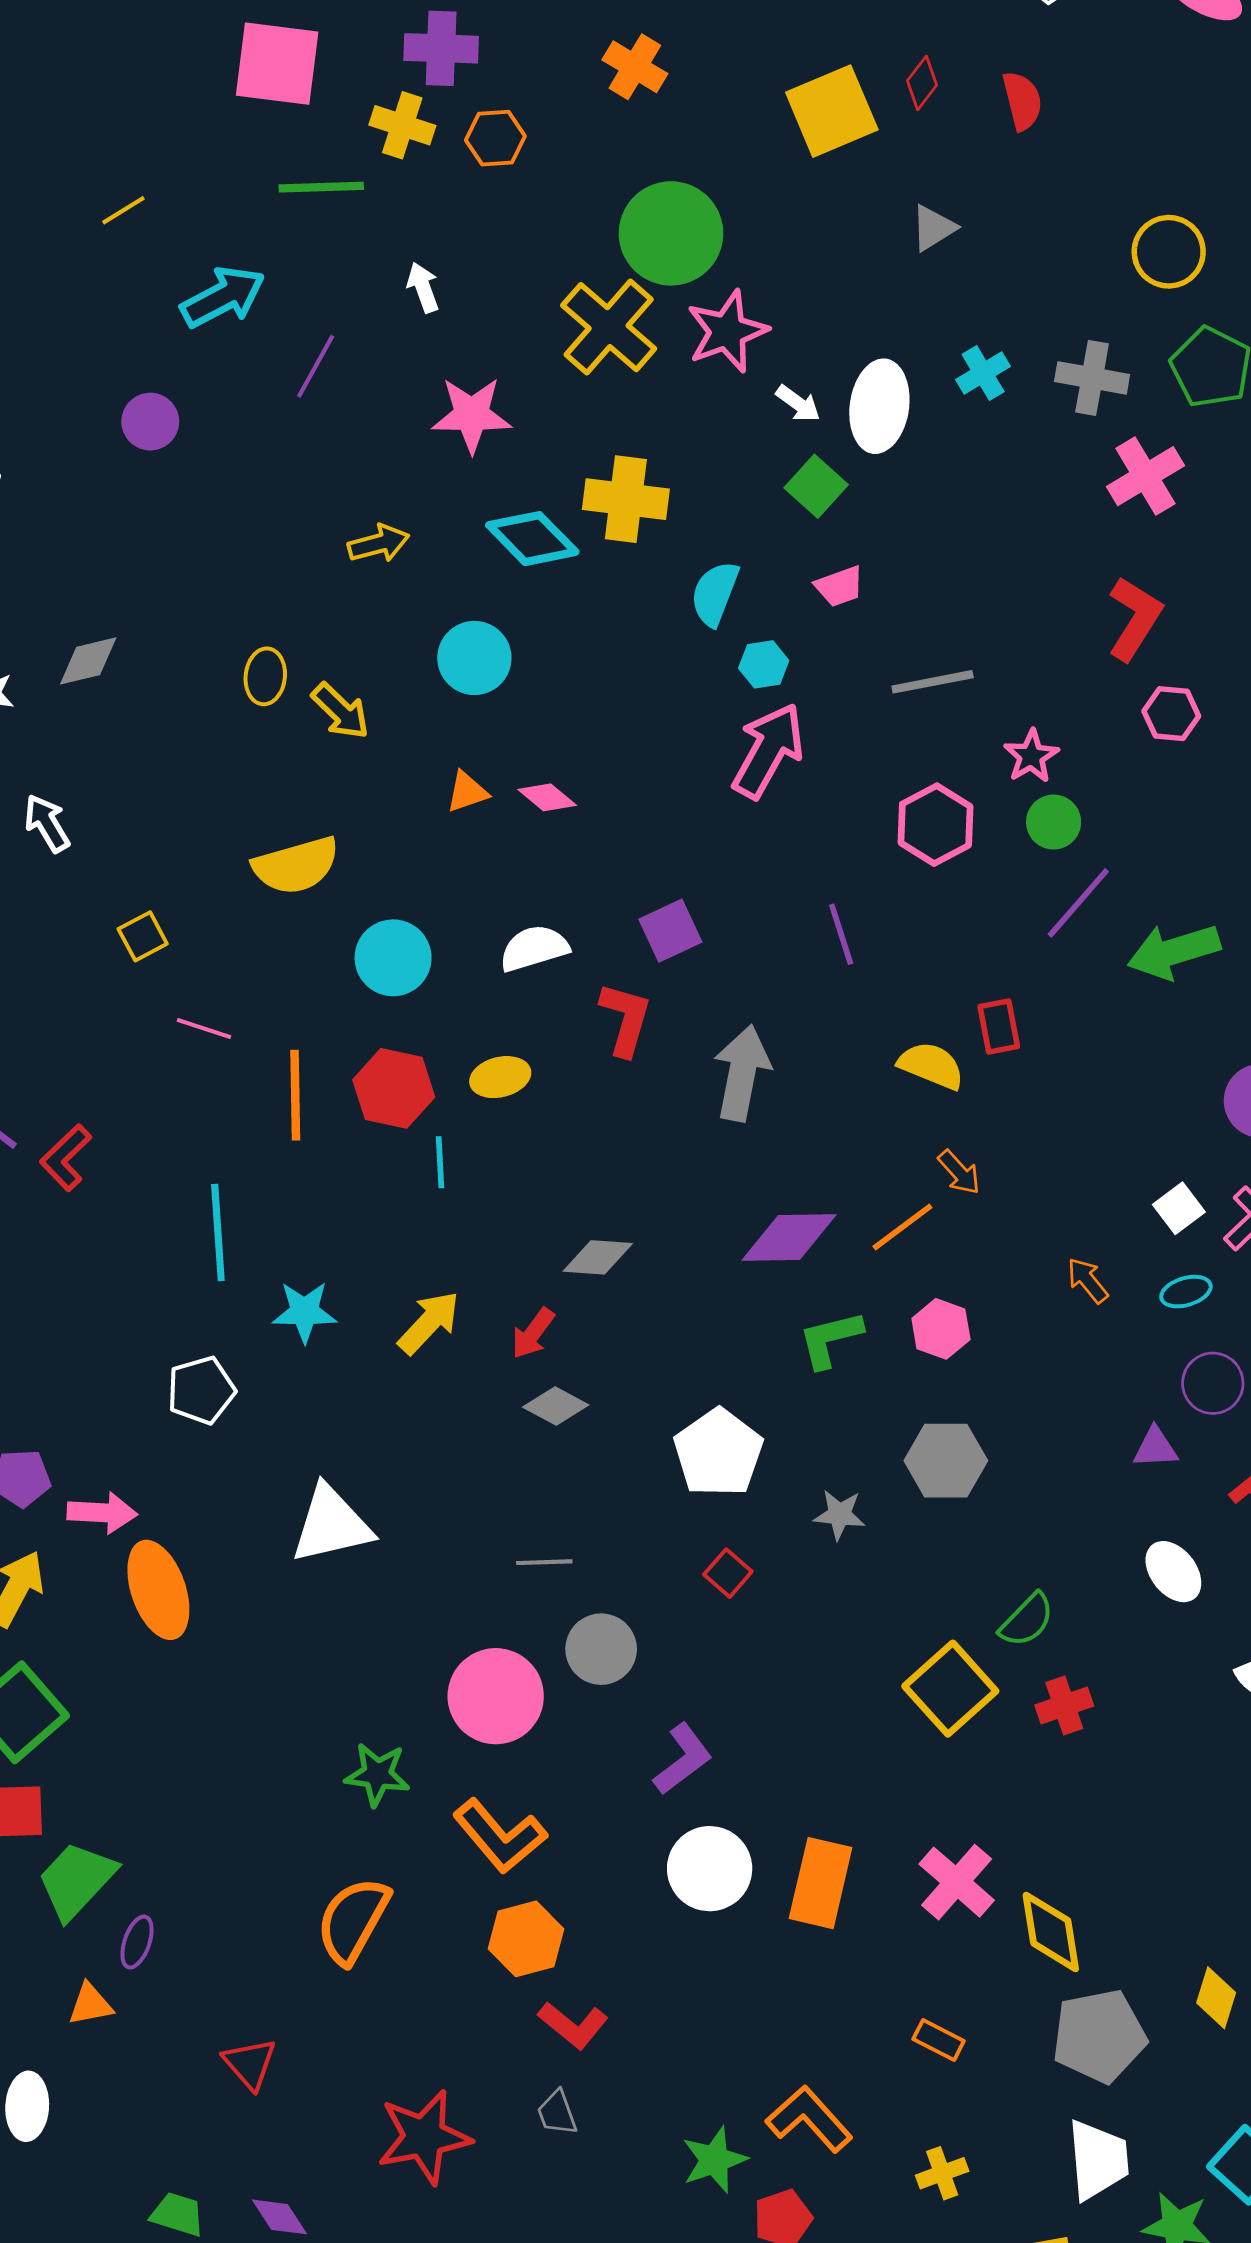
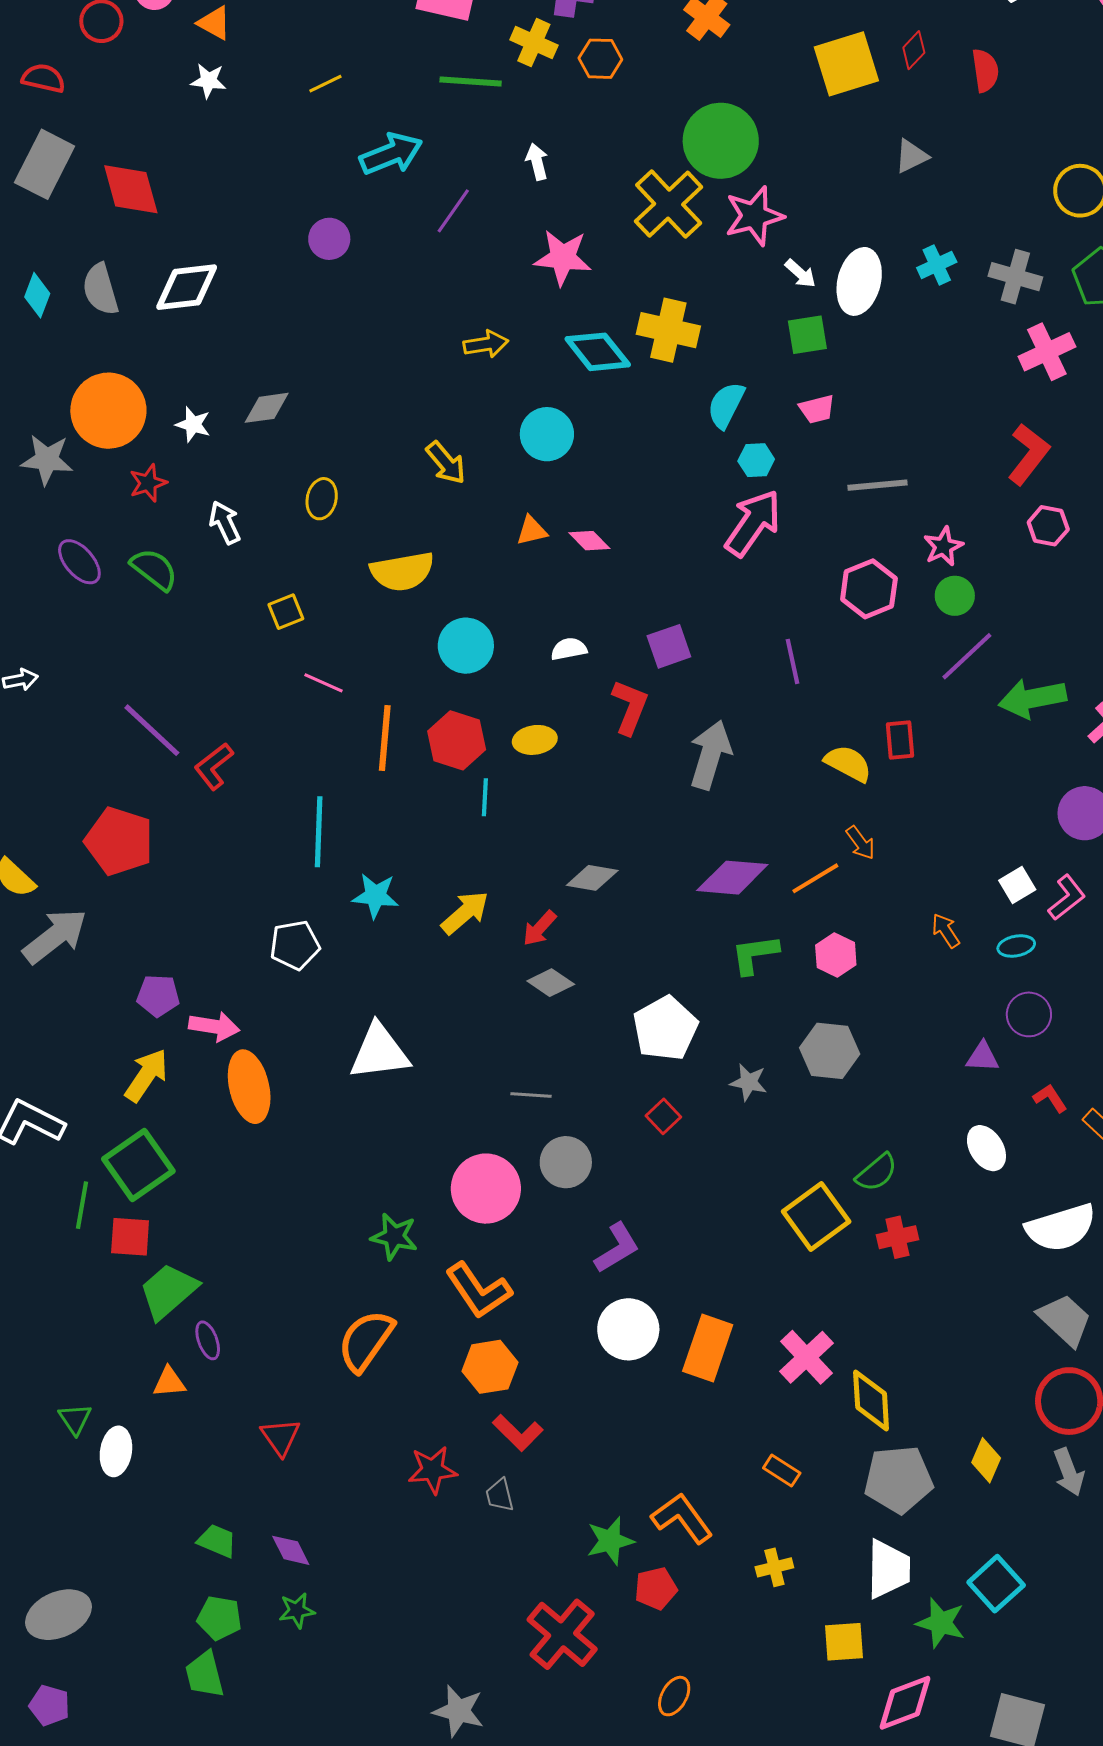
green square: (816, 486) -> (807, 335), turned 33
yellow ellipse: (265, 676) -> (322, 499), moved
white semicircle: (534, 948) -> (569, 649), size x0.7
purple ellipse: (137, 1942) -> (208, 1340), turned -45
red star: (424, 2137) -> (433, 1470), moved, size x0.7

